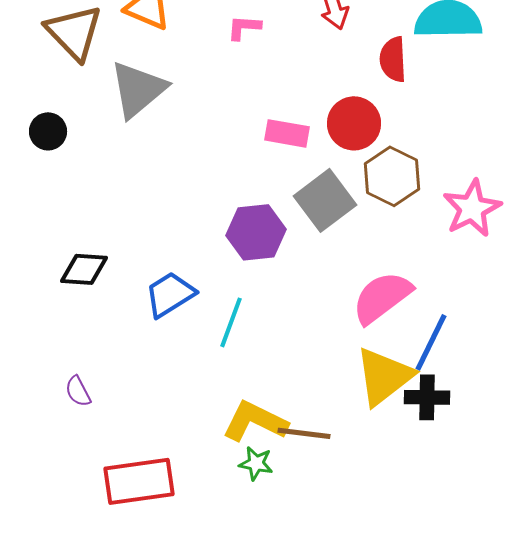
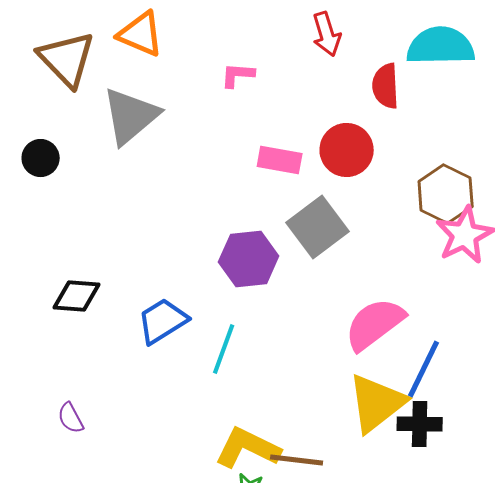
pink L-shape: (244, 27) -> (238, 75), moved
brown hexagon: (392, 176) -> (446, 194), moved

